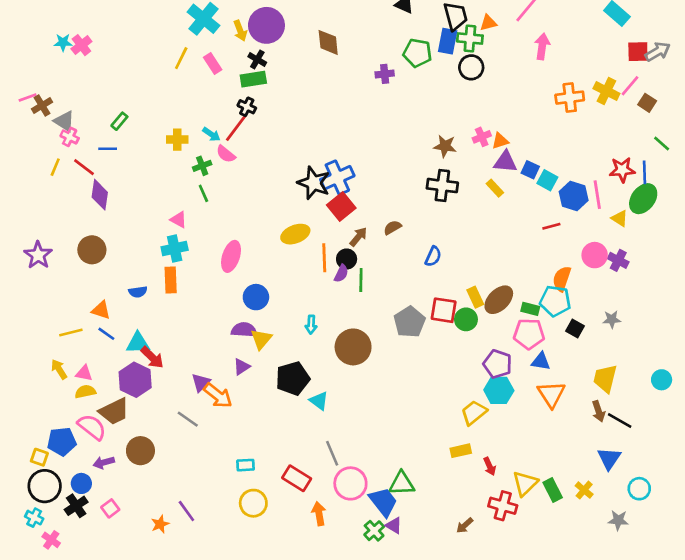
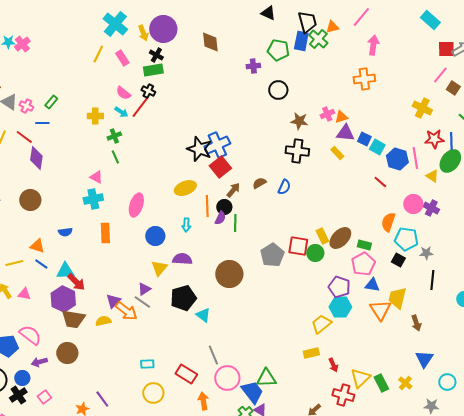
green cross: (470, 38) -> (318, 39), turned 36
black circle: (471, 67) -> (278, 90), moved
yellow cross: (606, 91) -> (422, 108), moved
orange cross: (570, 98) -> (364, 79), moved
pink cross: (70, 137) -> (26, 106), moved
pink semicircle: (226, 154) -> (123, 93), moved
red line: (551, 226) -> (380, 182), turned 56
blue semicircle: (433, 256) -> (284, 187), moved
orange rectangle: (171, 280) -> (105, 233), moved
cyan pentagon: (555, 301) -> (406, 239), moved
cyan arrow: (311, 325) -> (186, 225), moved
purple semicircle: (244, 330) -> (182, 259), moved
pink pentagon: (529, 334) -> (363, 264), turned -30
yellow trapezoid: (605, 378) -> (397, 298), moved
yellow semicircle: (85, 392) -> (103, 321), moved
brown trapezoid: (114, 411) -> (73, 319), moved, turned 35
gray line: (188, 419) -> (142, 302), moved
black line: (620, 420) -> (432, 280), moved, turned 66

